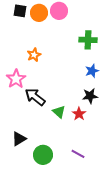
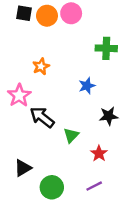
blue star: (92, 71) -> (87, 86), moved
green triangle: (59, 112) -> (71, 135), turned 32
red star: (79, 114) -> (99, 153), moved
purple line: (78, 154) -> (94, 186), turned -56

